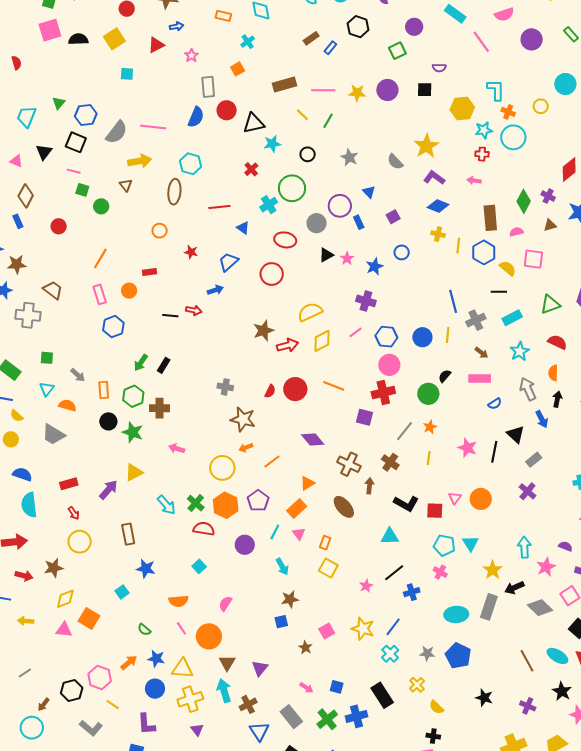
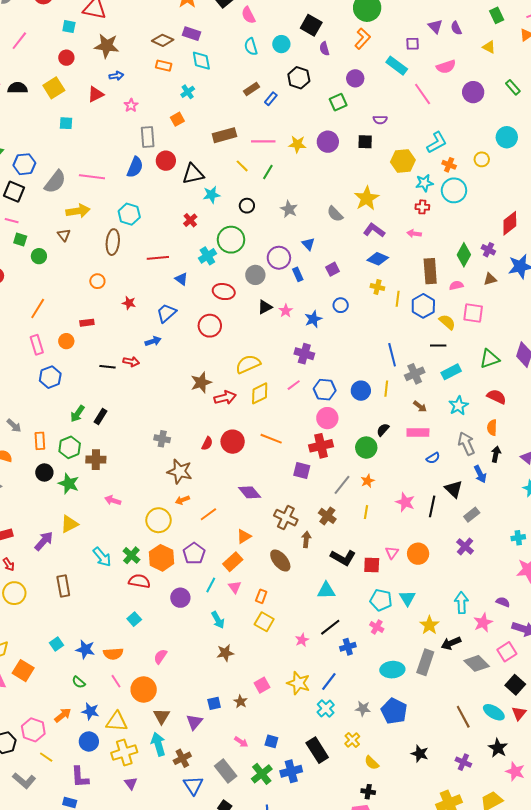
cyan L-shape: (496, 90) -> (437, 143), turned 60
blue star: (146, 569) -> (85, 649), moved
blue square: (281, 622) -> (214, 703), moved

